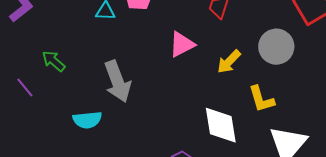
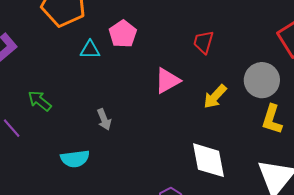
gray arrow: (117, 81) -> (104, 119), size x0.5
yellow L-shape: (261, 99) -> (272, 119), moved, turned 36

